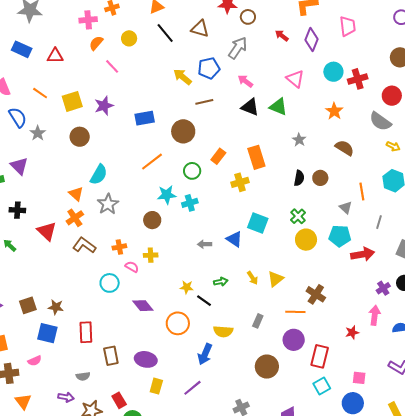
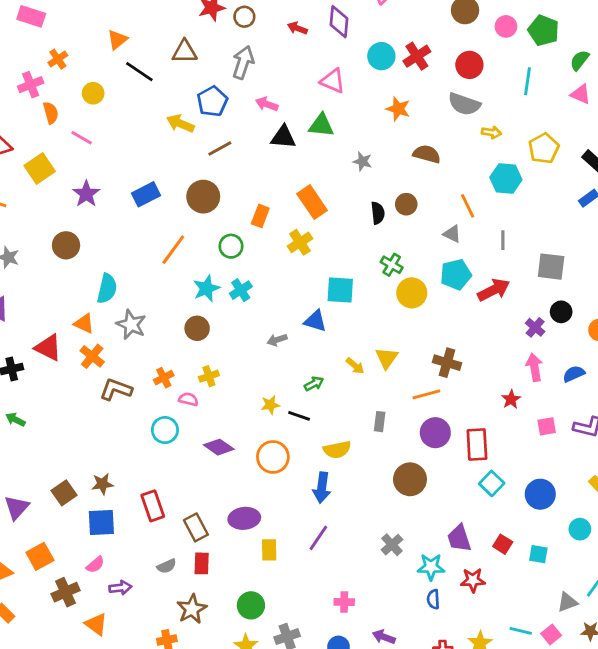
orange semicircle: (96, 43) -> (51, 113), turned 140
yellow square: (72, 101) -> (40, 169), moved
red triangle: (47, 231) -> (48, 348), moved
pink square: (359, 378) -> (547, 426), moved
purple arrow: (66, 397) -> (120, 588), moved
red rectangle: (119, 400) -> (202, 563), moved, turned 49

